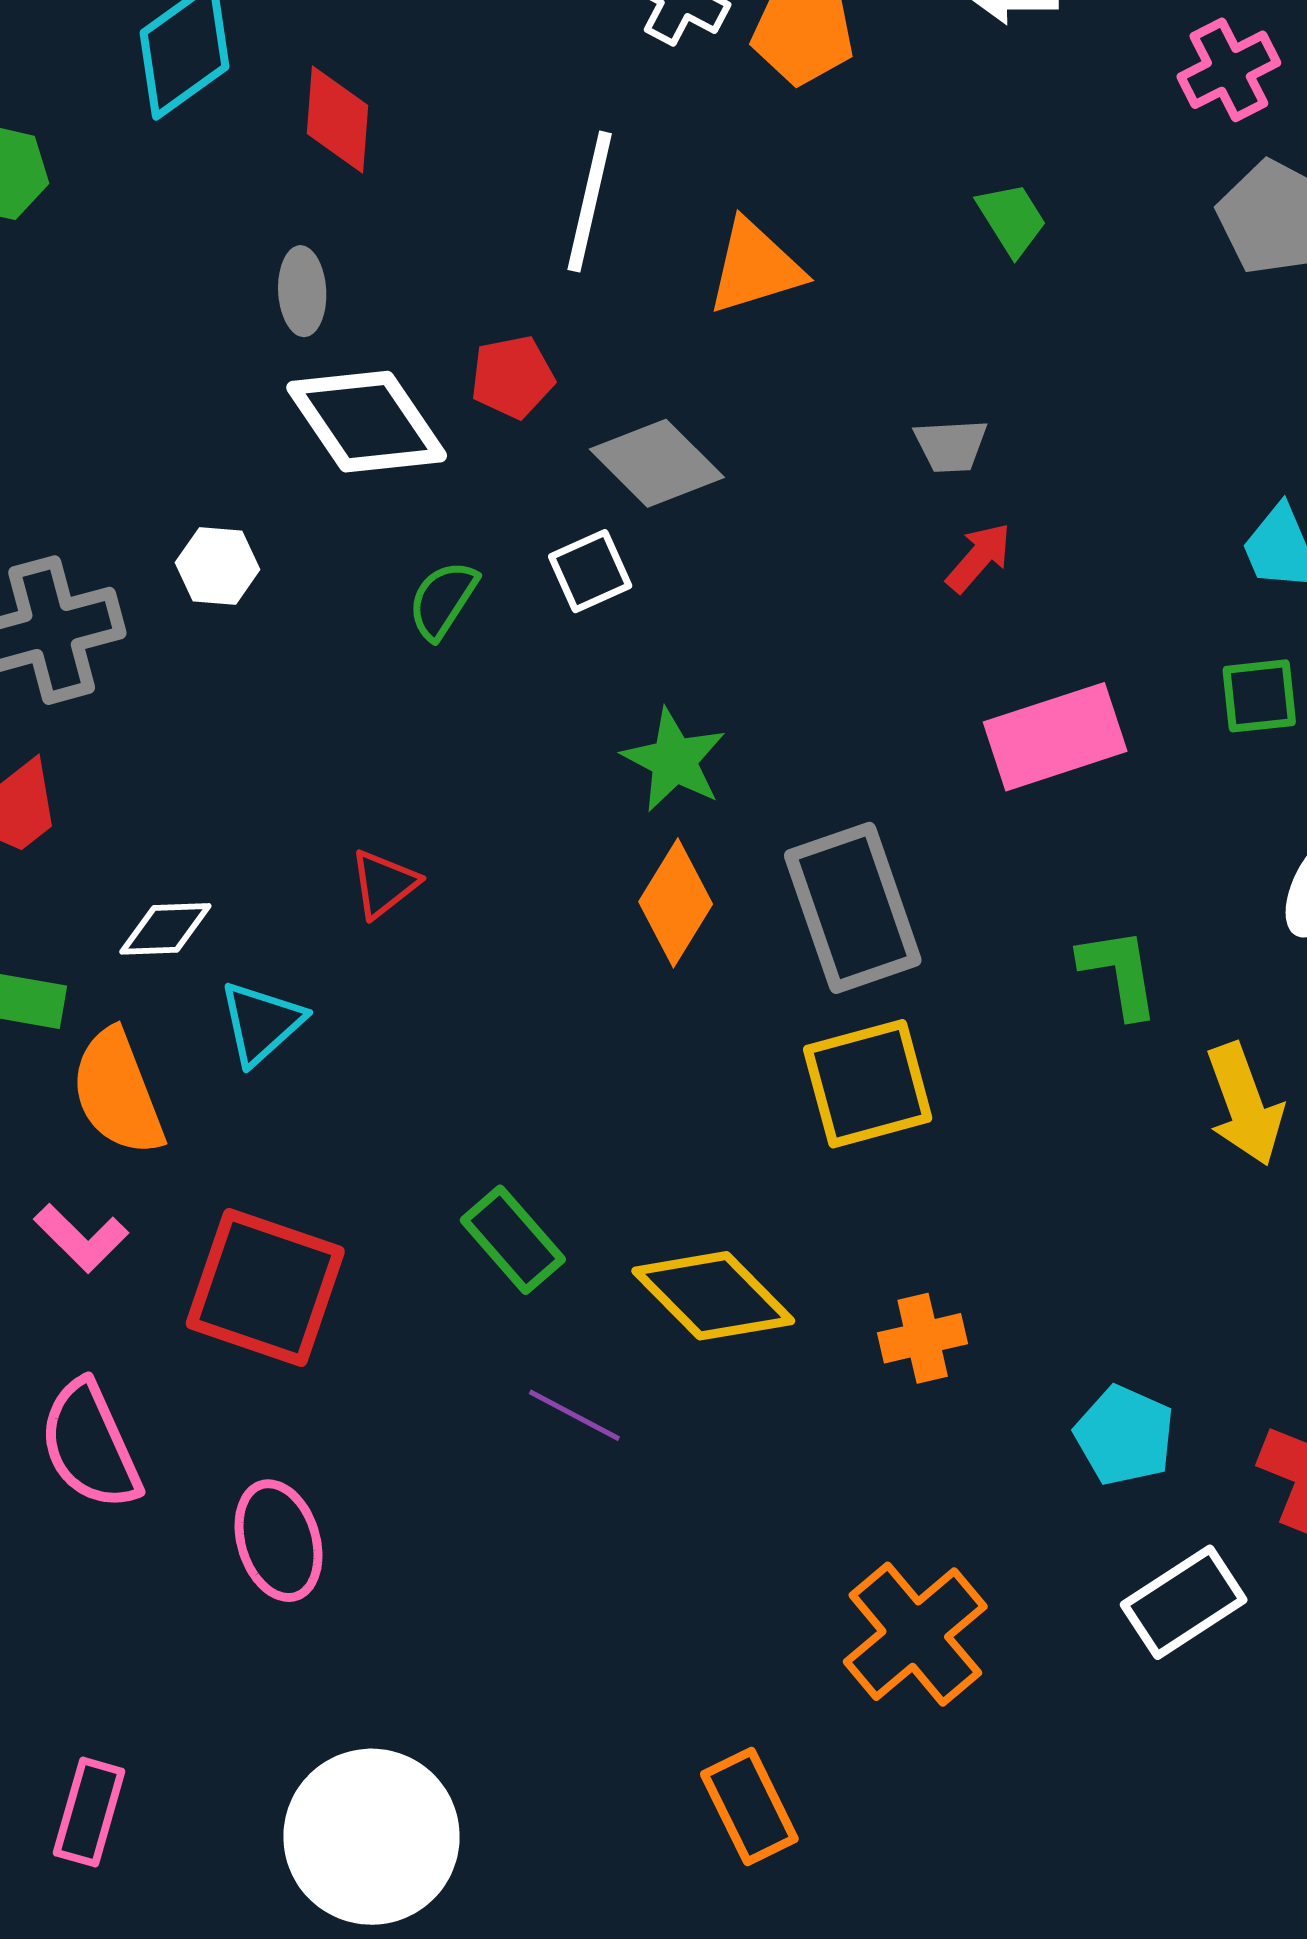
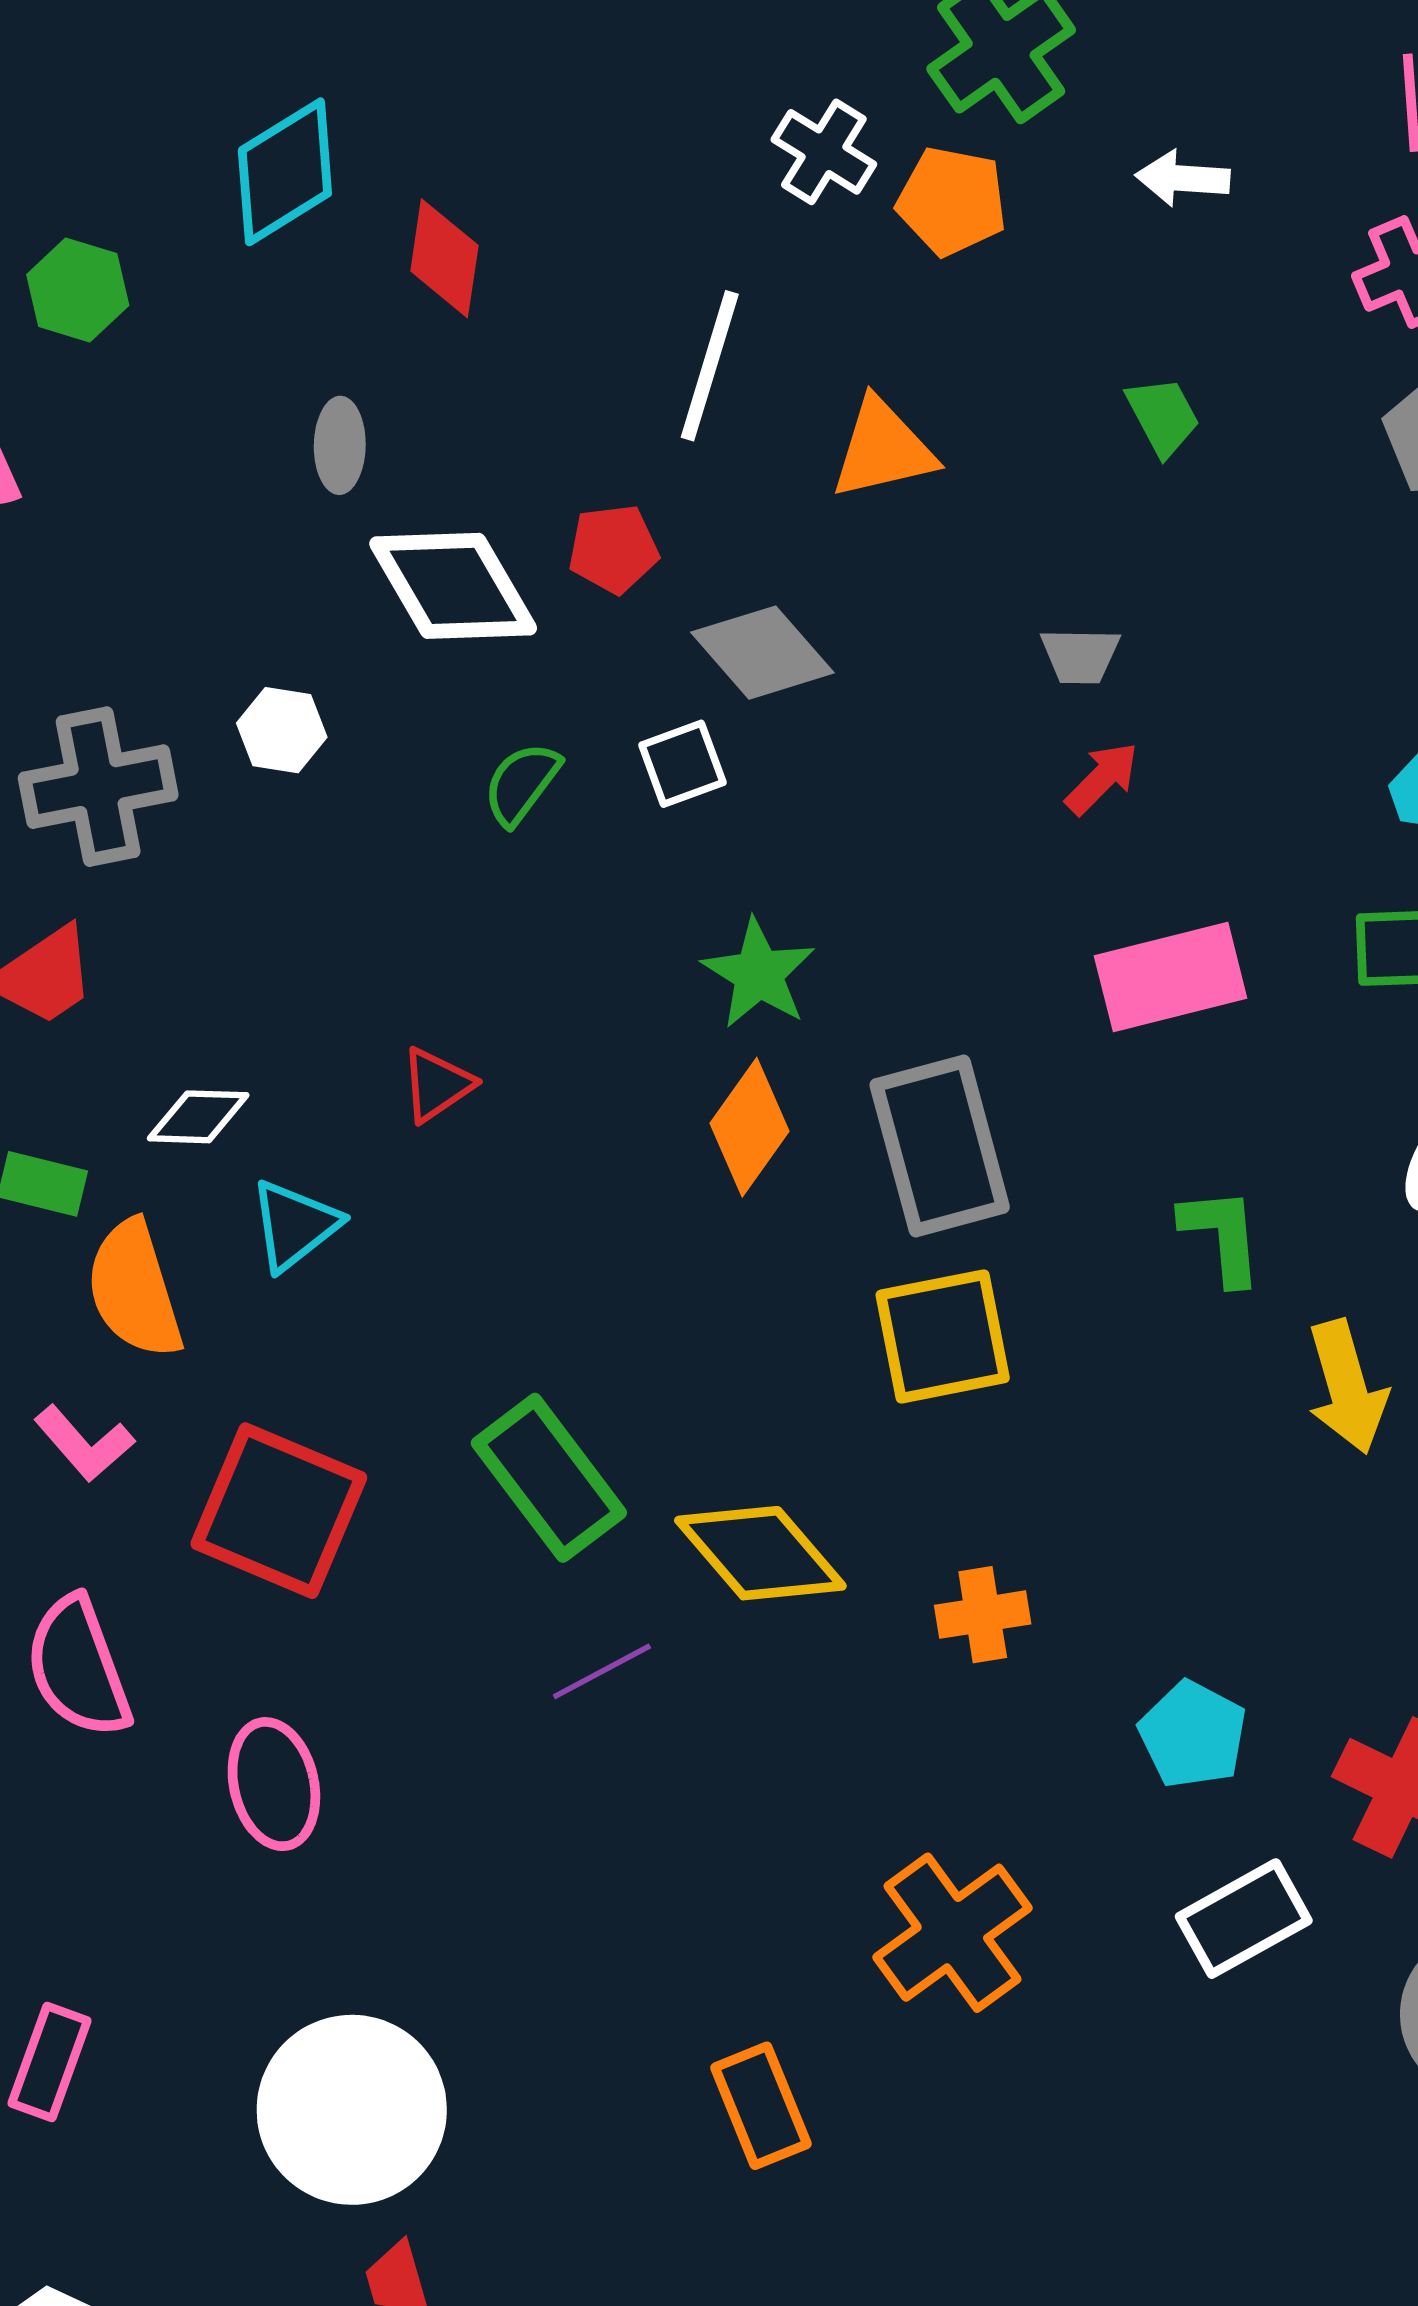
gray ellipse: (302, 291) -> (340, 445), moved
green rectangle: (513, 1240) -> (549, 1478), size x1.4
purple line: (574, 1415) -> (602, 1671), turned -60

